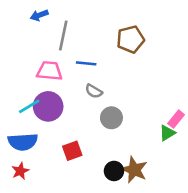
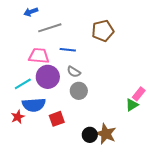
gray line: (63, 35) -> (50, 28), turned 60
purple circle: (48, 106) -> (48, 77), moved
gray circle: (111, 118) -> (79, 91), moved
blue semicircle: (23, 142) -> (34, 105), moved
red star: (20, 171) -> (18, 117), moved

